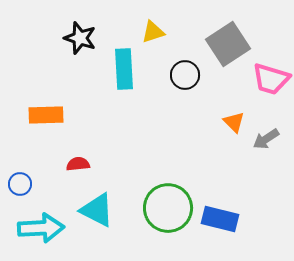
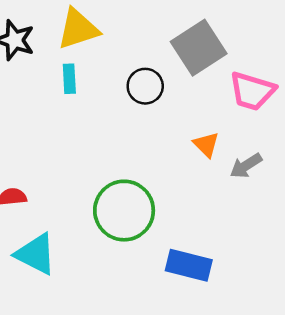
yellow triangle: (153, 32) -> (78, 29), moved, size x1.5
cyan rectangle: (124, 69) -> (69, 79), size x0.6
green circle: (168, 208) -> (124, 211), moved

